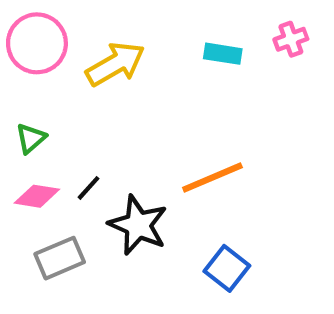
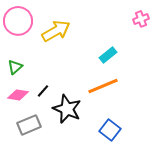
cyan rectangle: (223, 54) -> (108, 55), moved, turned -48

